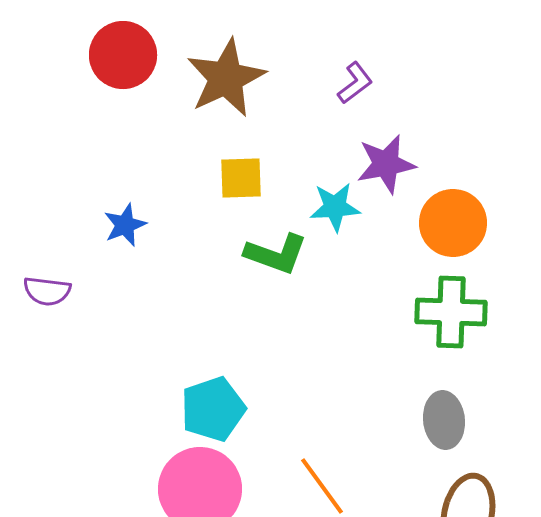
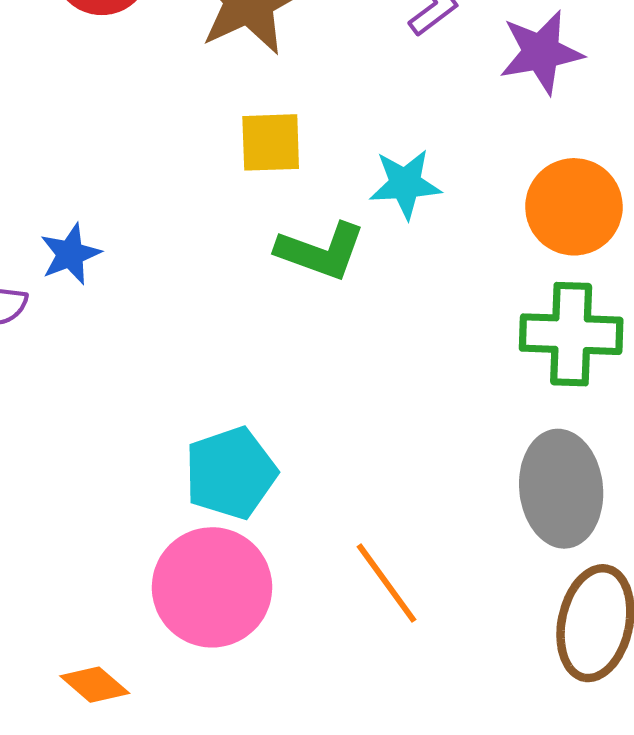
purple star: (386, 164) -> (541, 52), moved
blue star: (125, 225) -> (70, 254), moved
gray ellipse: (444, 420) -> (561, 489), size x1.4

